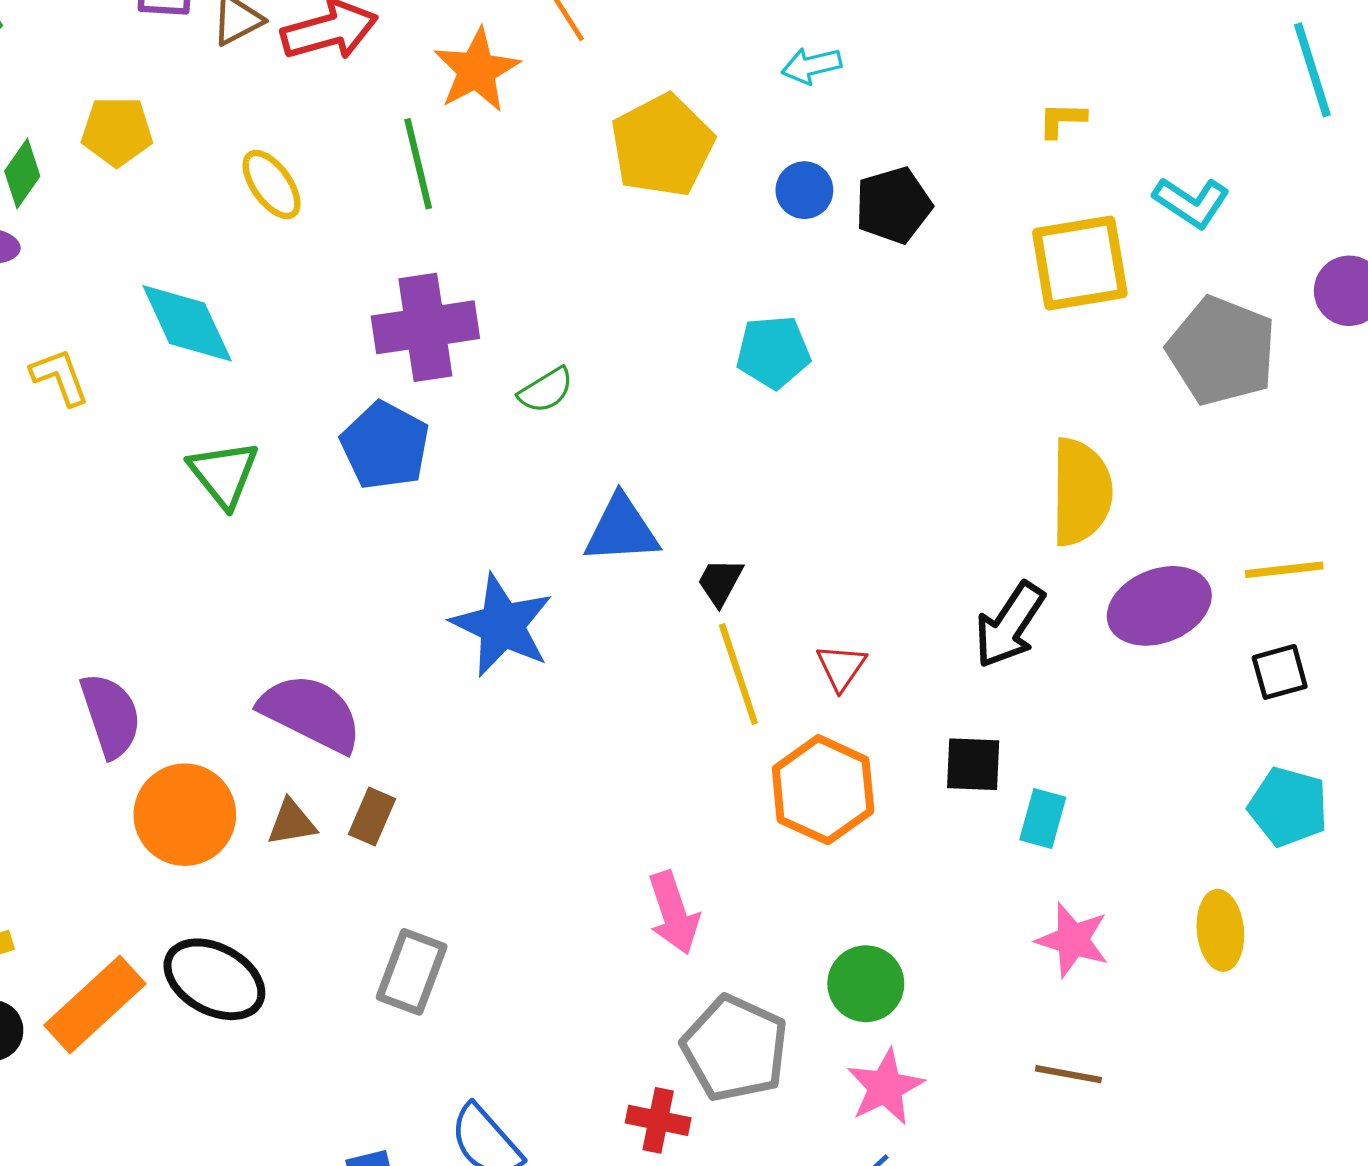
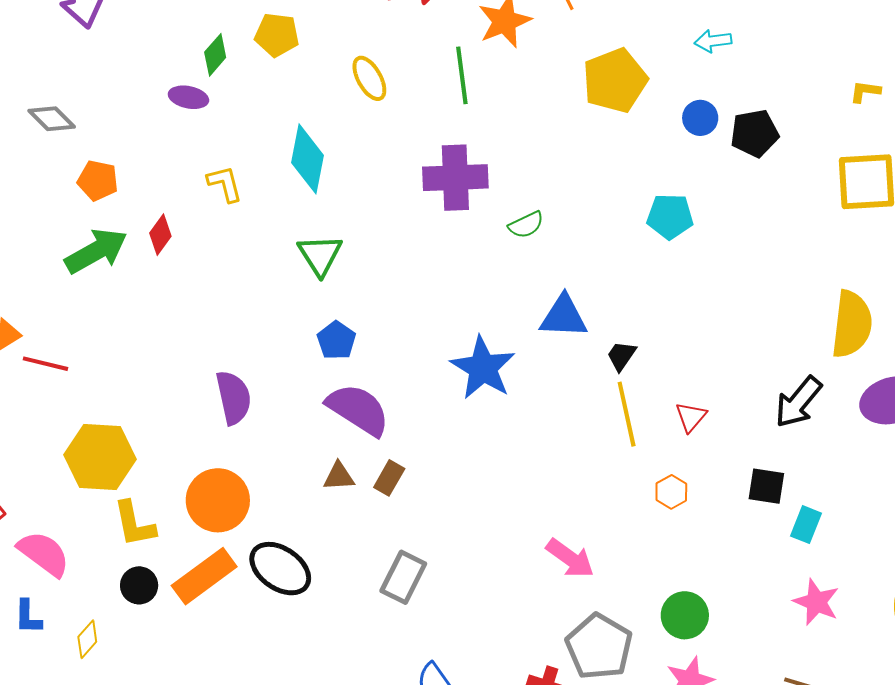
cyan diamond: (187, 323) -> (307, 159), turned 30
blue pentagon: (385, 446) -> (336, 340), moved, size x0.7
orange hexagon: (823, 790) -> (671, 492), size x0.5
orange circle: (185, 815) -> (218, 500), moved
pink arrow: (674, 913) -> (570, 558), turned -42

